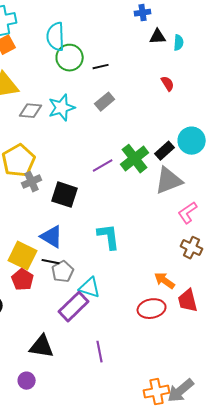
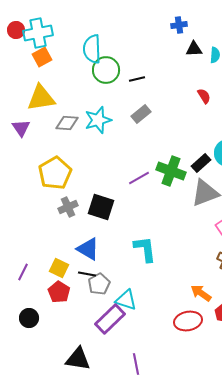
green cross: (135, 159) -> (171, 171), turned -32
gray cross: (32, 182) -> (68, 207), moved
yellow square: (23, 256) -> (59, 268), size x0.7

